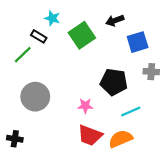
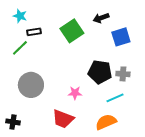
cyan star: (52, 18) -> (20, 16), moved
black rectangle: (39, 36) -> (34, 32), turned -40
gray cross: (151, 72) -> (123, 74), moved
red trapezoid: (90, 135) -> (63, 119), moved

